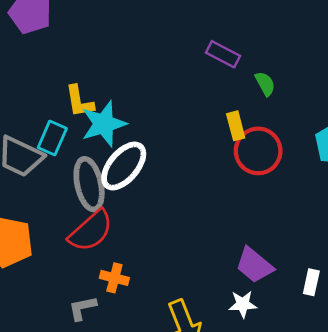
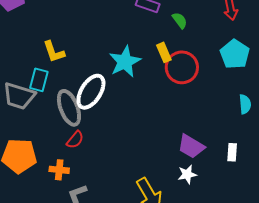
cyan star: (104, 124) -> (125, 62), moved
red semicircle: (91, 231) -> (75, 140), size x0.6
orange cross: (114, 278) -> (59, 170), moved

